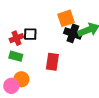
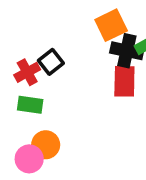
black square: (30, 34) -> (51, 62), turned -32
red rectangle: (52, 62) -> (124, 81), moved

